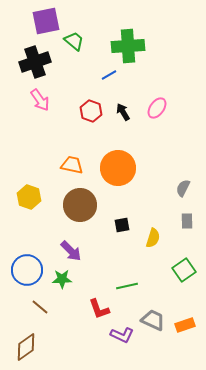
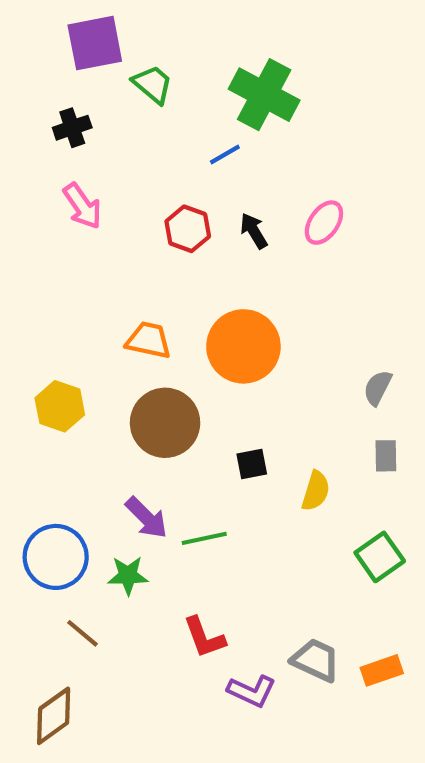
green cross: (128, 46) -> (264, 95), turned 32
black cross: (35, 62) -> (72, 128), size x0.6
green line: (127, 286) -> (204, 538), moved

